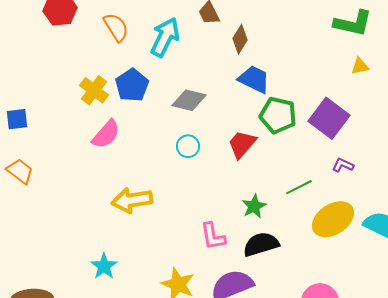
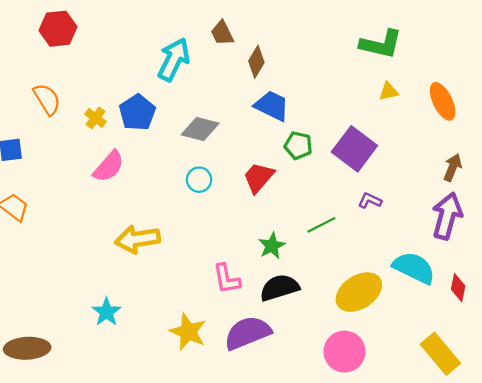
orange semicircle: (116, 27) -> (47, 99), moved
yellow cross: (94, 90) -> (95, 118), size x0.7
green pentagon: (278, 115) -> (298, 145), size x0.7
yellow ellipse: (333, 219) -> (359, 292), moved

